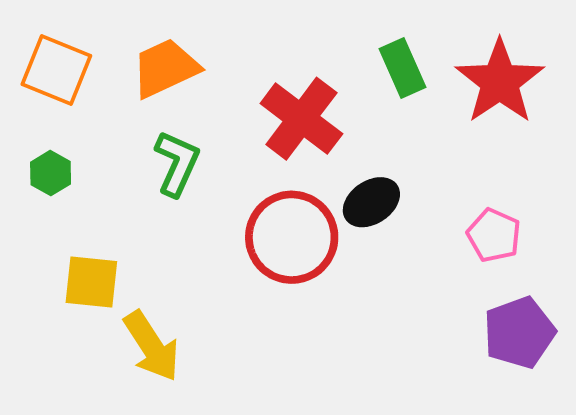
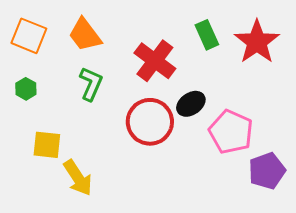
orange trapezoid: (165, 68) -> (85, 35), turned -102
pink pentagon: (494, 235) -> (231, 132), moved, size x1.6

